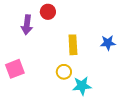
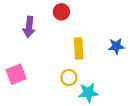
red circle: (48, 12) -> (61, 12), moved

